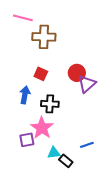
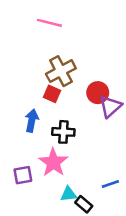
pink line: (23, 18) -> (49, 23), moved
brown cross: (44, 37) -> (61, 71), moved, turned -30
purple square: (27, 140) -> (23, 175), moved

